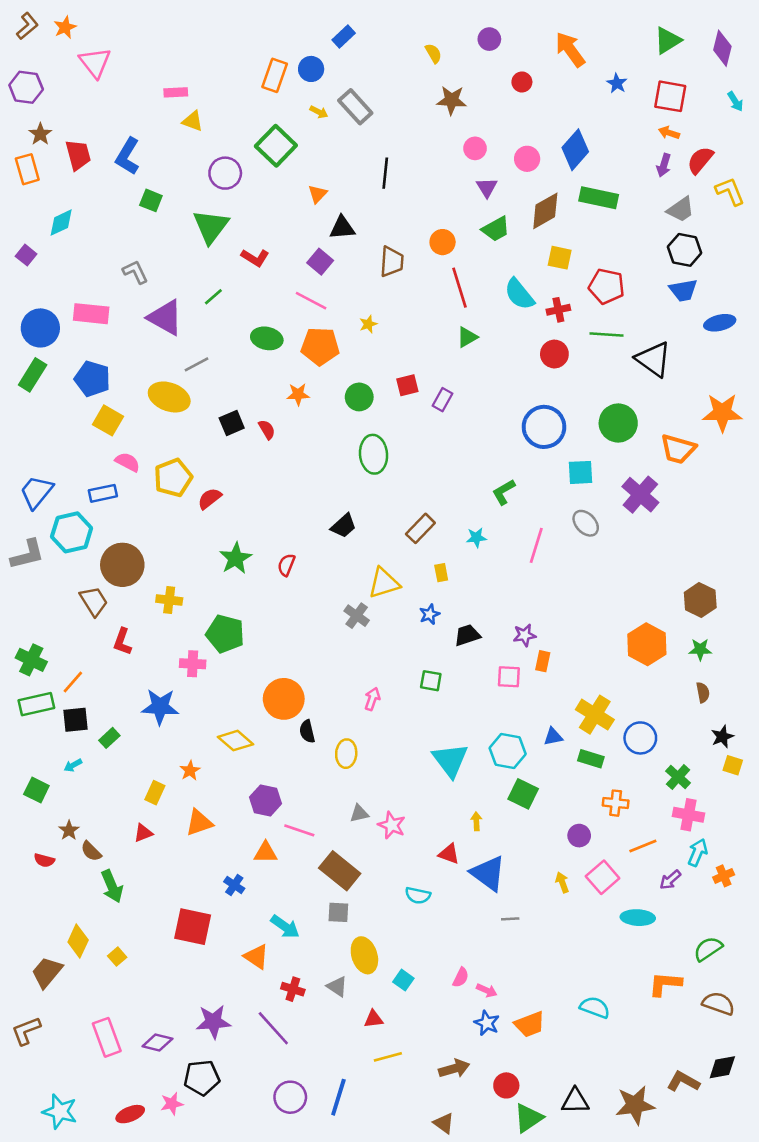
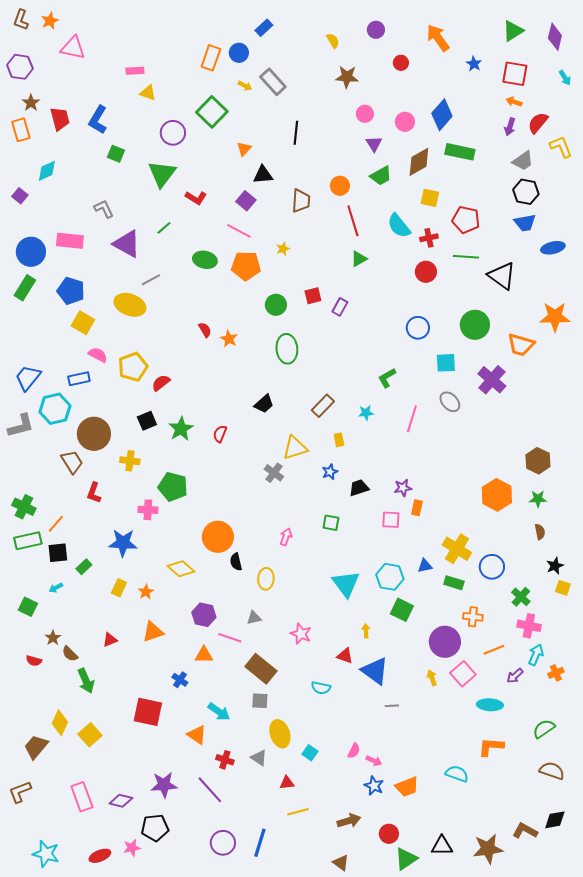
brown L-shape: (27, 26) -> (21, 20), turned 150
pink triangle: (95, 62) -> (73, 48), turned -40
orange star: (298, 394) -> (229, 339), moved, turned 30
black square: (232, 423) -> (147, 421), moved
blue circle: (544, 427) -> (418, 328), size x0.7
yellow rectangle: (155, 793) -> (119, 588), moved
gray triangle: (359, 813) -> (254, 618), moved
purple circle: (579, 836) -> (445, 642), size x1.8
yellow square: (117, 957) -> (90, 735), size x1.6
orange L-shape: (665, 984) -> (491, 747), moved

